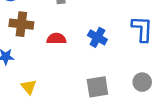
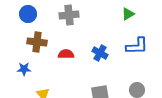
blue L-shape: (142, 29) -> (137, 46), turned 85

